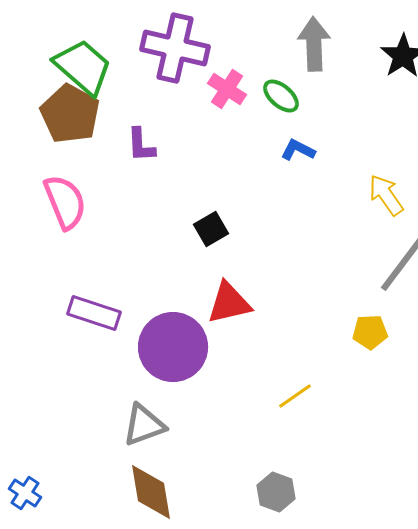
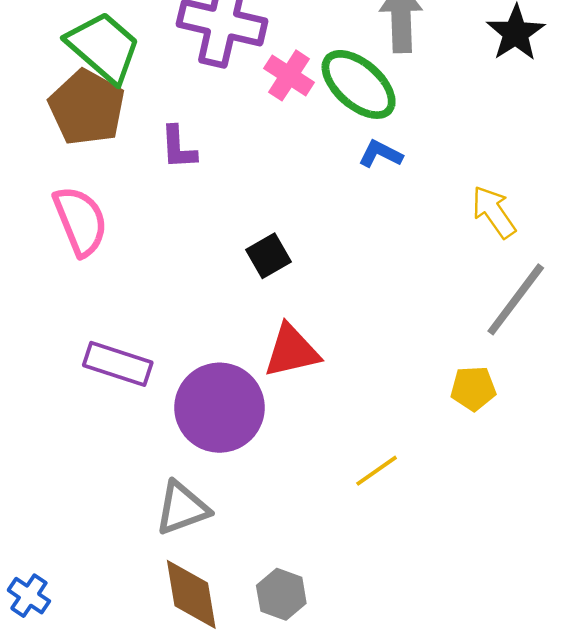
green ellipse: (281, 96) -> (359, 84), size x1.6
gray hexagon: (276, 492) -> (281, 594), moved

